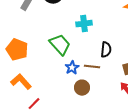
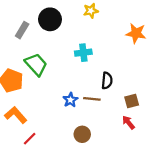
green trapezoid: (60, 45) -> (36, 64), moved
brown circle: (82, 88) -> (82, 134), moved

